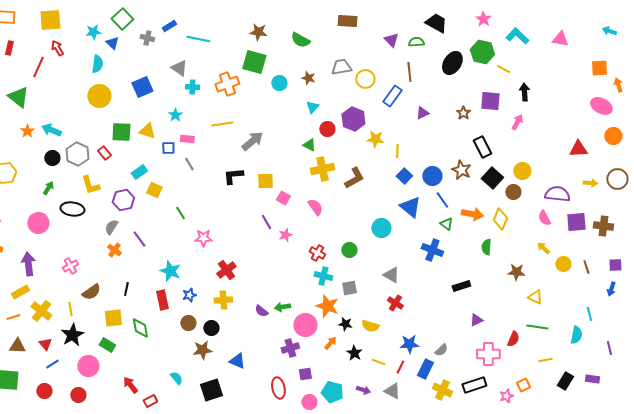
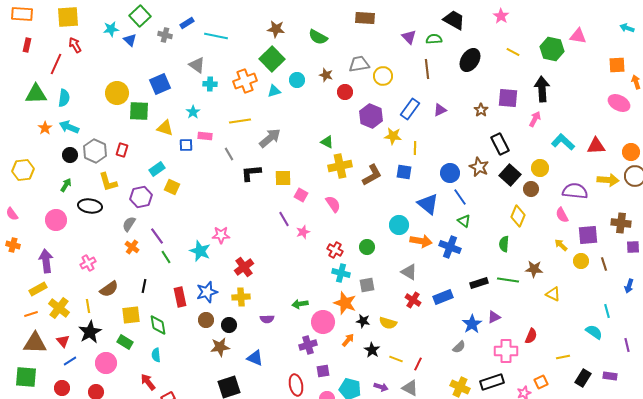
cyan L-shape: (517, 36) -> (563, 142), moved
green hexagon: (482, 52) -> (552, 49), moved
green square: (254, 62) -> (272, 59), turned 30
cyan semicircle: (97, 64) -> (64, 98), moved
yellow line: (503, 69) -> (513, 52), moved
black arrow: (524, 92) -> (542, 89), size x1.4
blue rectangle: (392, 96) -> (410, 109), moved
green triangle: (18, 97) -> (36, 94), turned -40
cyan triangle: (312, 107) -> (274, 91), moved, turned 32
red circle: (327, 129) -> (345, 92), moved
green square: (121, 132) -> (139, 111), moved
orange circle: (613, 136) -> (631, 152), moved
red rectangle: (104, 153) -> (122, 150), turned 56
gray line: (189, 164) -> (229, 154), moved
blue square: (404, 176) -> (404, 172), moved, turned -35
yellow arrow: (590, 183) -> (608, 180), size x1.5
green line: (180, 213) -> (166, 257), moved
orange arrow: (472, 214) -> (421, 241), moved
purple square: (576, 222) -> (588, 235), moved
purple square: (615, 265) -> (633, 247), moved
cyan star: (170, 271) -> (200, 251), moved
blue star: (189, 295) -> (207, 292), size x1.5
purple semicircle: (261, 311) -> (267, 319), moved, turned -40
green line: (537, 327) -> (508, 280), moved
cyan semicircle: (576, 335) -> (594, 332), turned -66
blue star: (409, 344) -> (472, 324), moved, turned -30
brown triangle: (17, 346) -> (35, 343), size x1.4
blue rectangle: (425, 369) -> (443, 297), moved, turned 42
cyan semicircle: (176, 378) -> (156, 355), moved, turned -144

